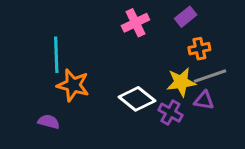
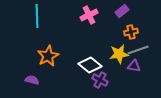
cyan line: (56, 55) -> (37, 16), moved
orange star: (73, 85) -> (48, 56), turned 30
purple cross: (170, 113) -> (100, 80), moved

